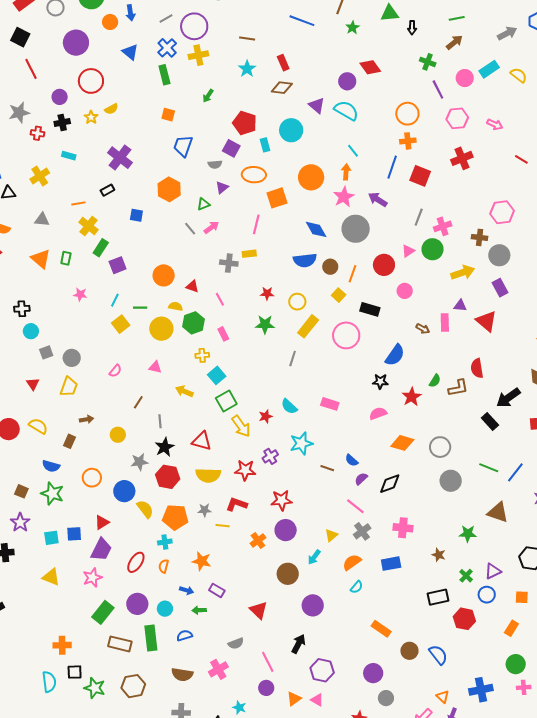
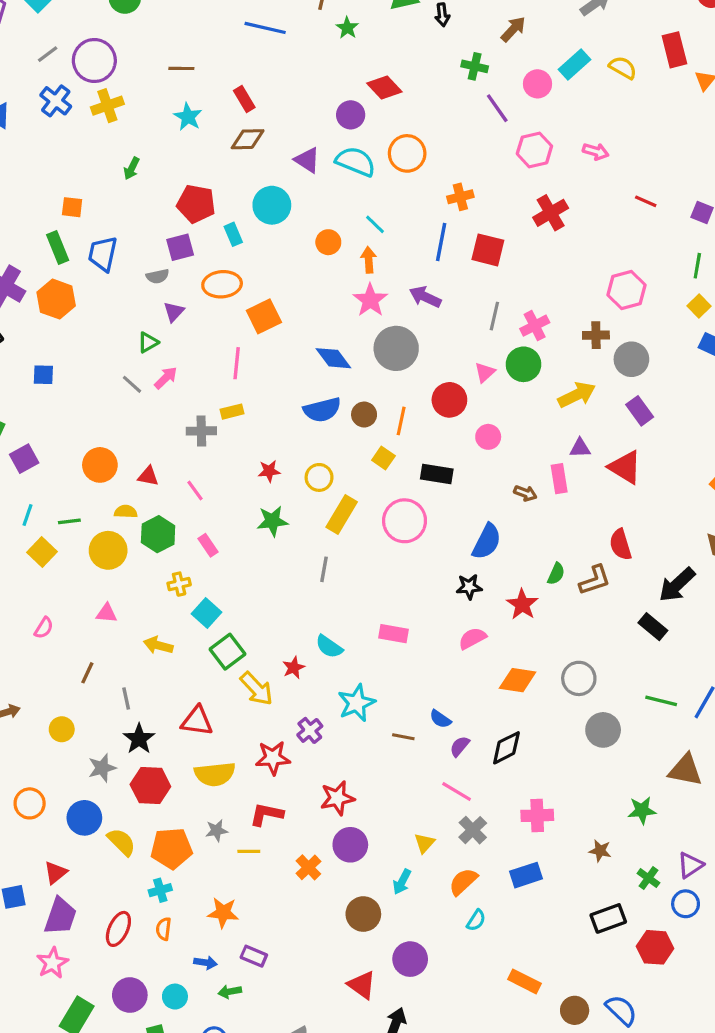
green rectangle: (164, 75) -> (58, 247), moved
orange circle: (407, 114) -> (407, 153), moved
purple square: (231, 148) -> (180, 247), turned -36
orange circle: (311, 177) -> (328, 242), moved, size x0.6
orange hexagon: (169, 189) -> (56, 299), moved
red triangle: (259, 610) -> (362, 985), moved

